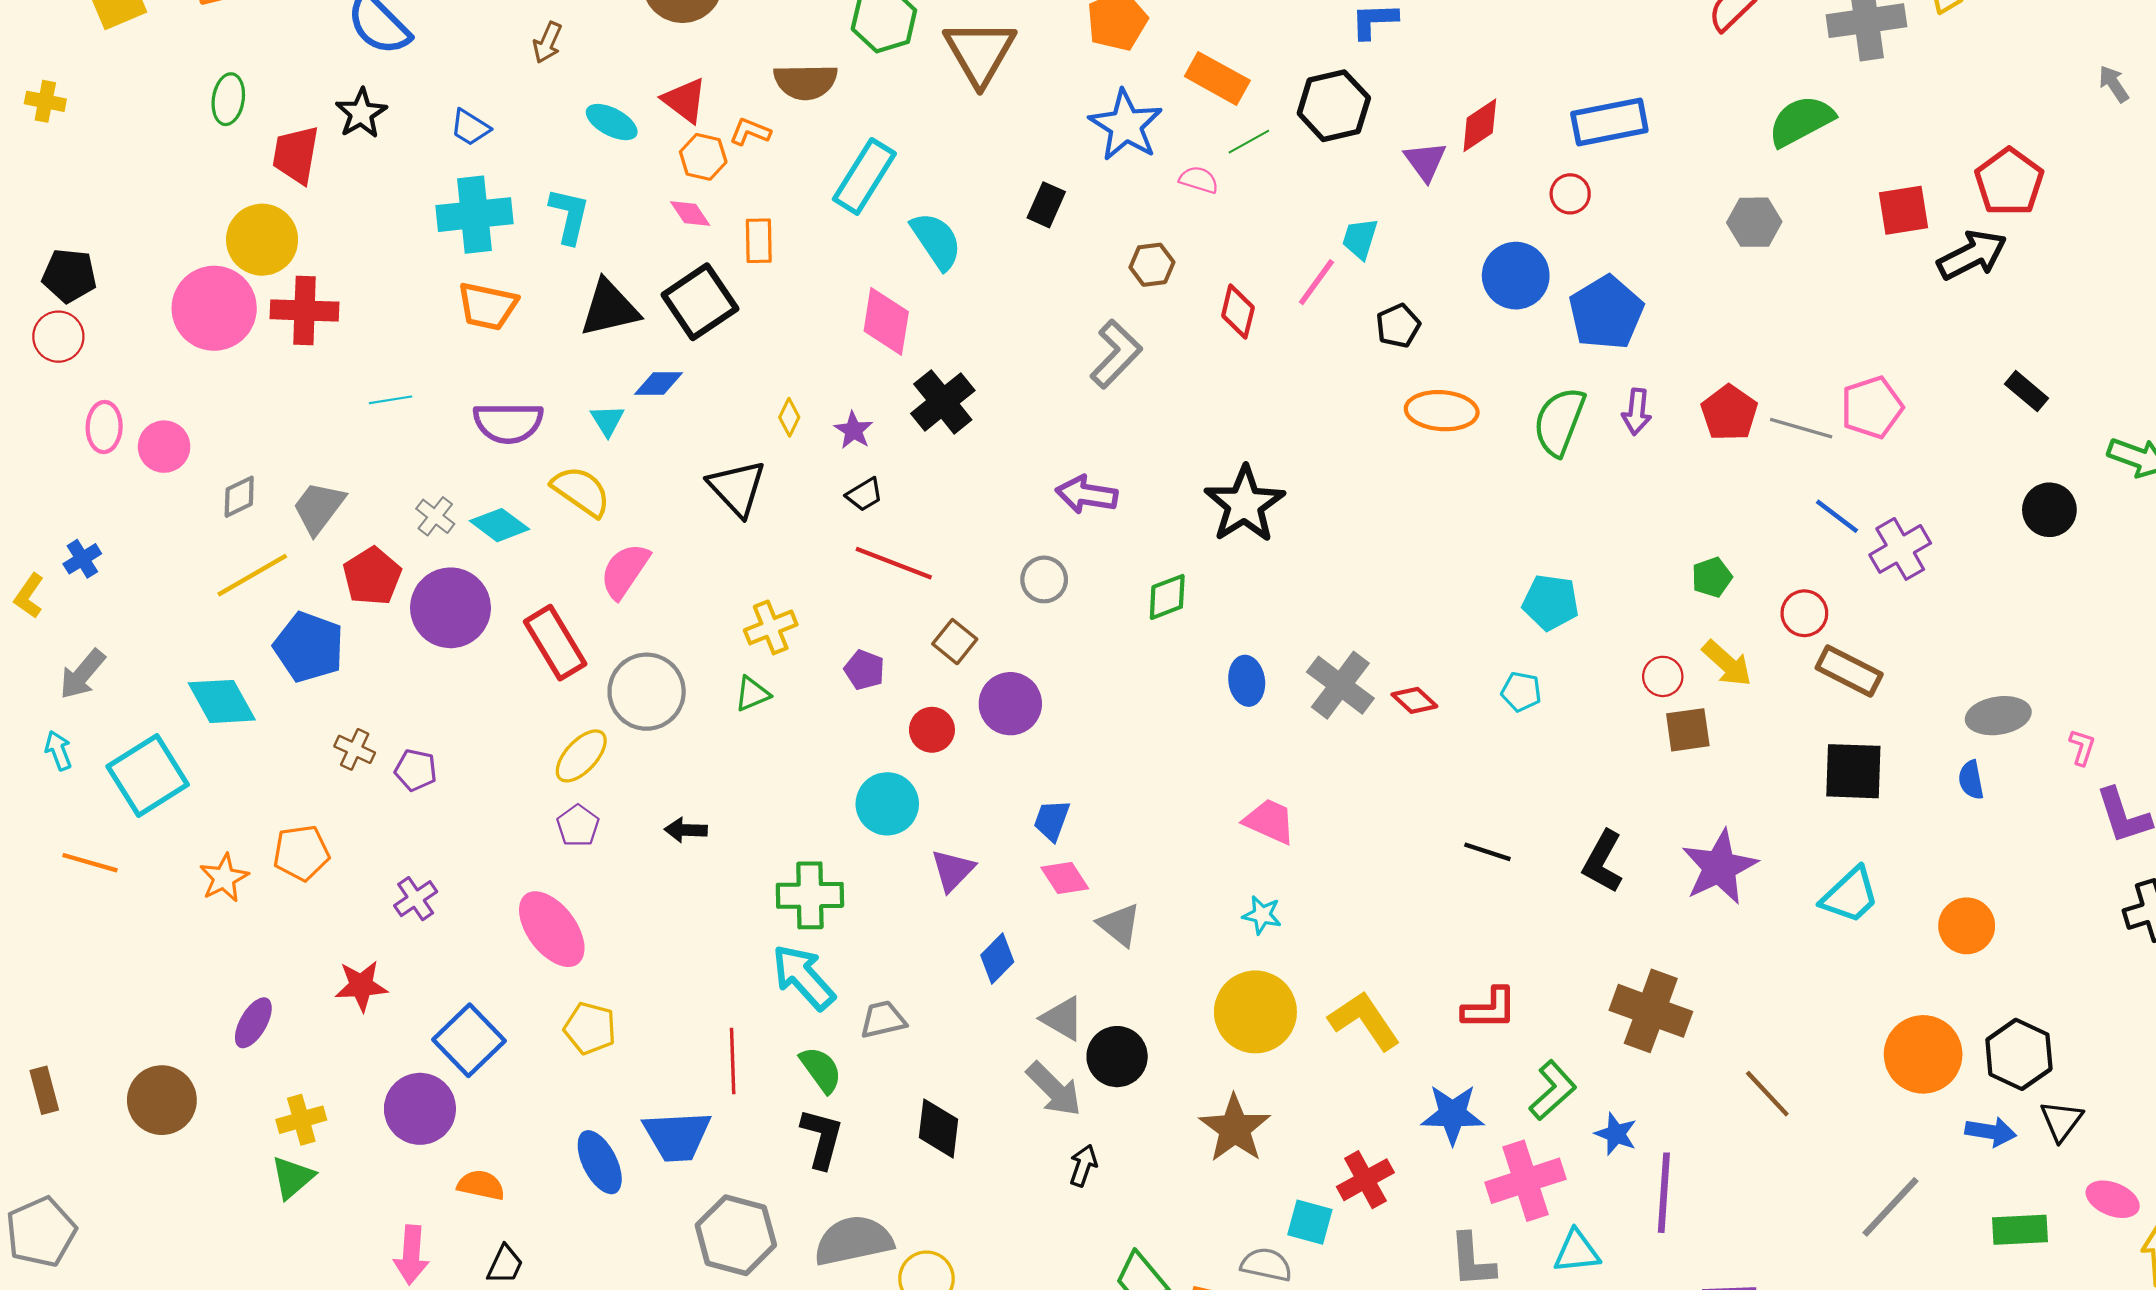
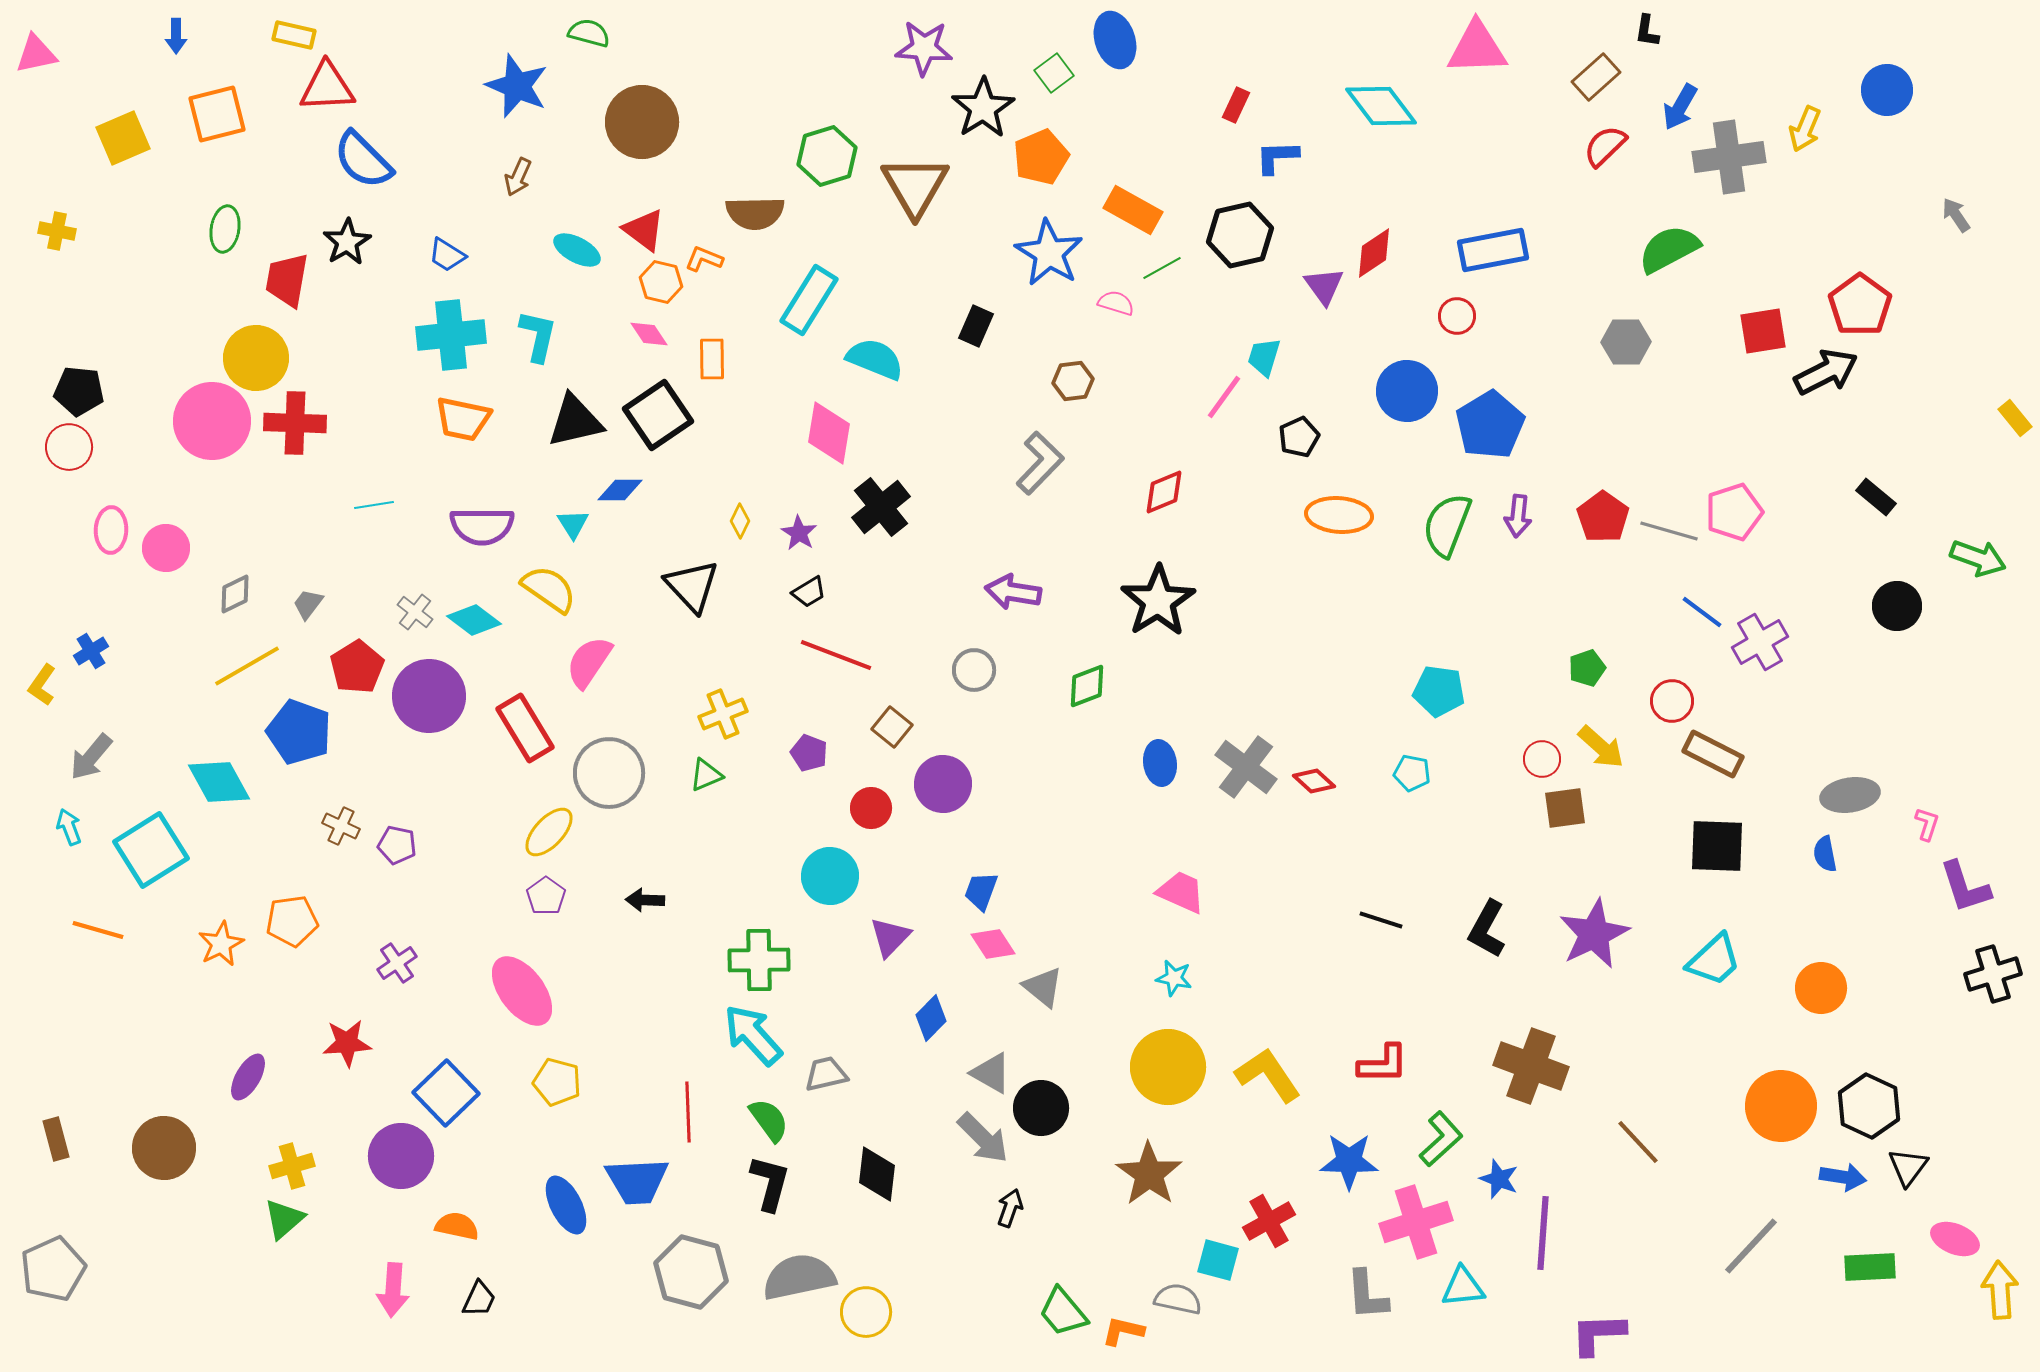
cyan semicircle: (936, 241) -> (875, 359), turned -34
red diamond: (1238, 312) -> (1164, 492), moved, turned 54
gray trapezoid: (319, 508) -> (308, 604), size x0.6

